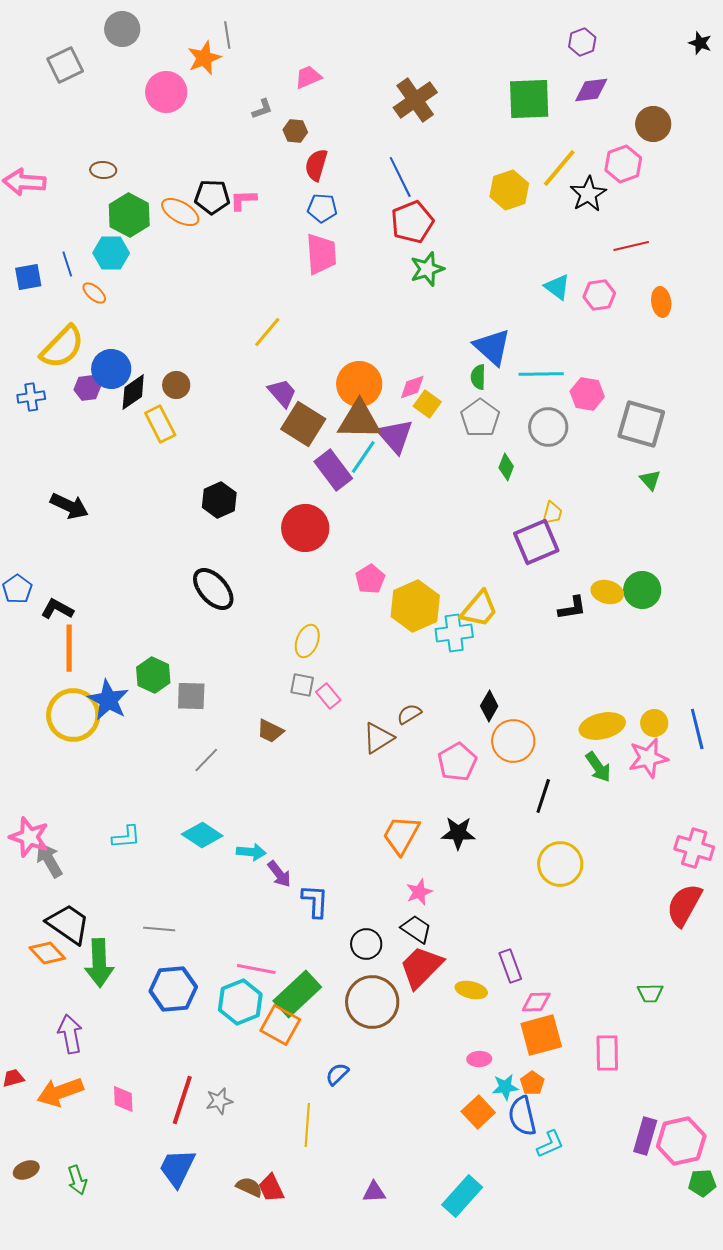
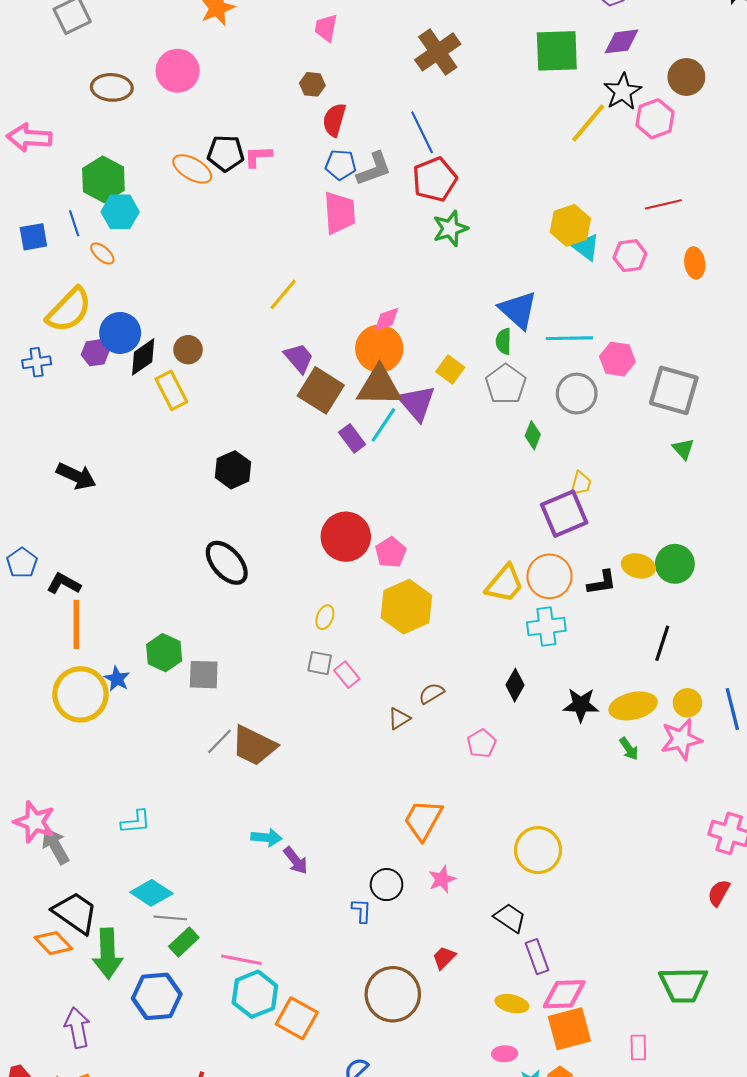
pink trapezoid: (308, 77) -> (326, 28), turned -56
pink circle: (166, 92) -> (178, 71), moved
gray L-shape: (262, 109) -> (374, 169), moved, size x1.6
brown ellipse: (103, 170) -> (112, 87), moved, size x1.5
yellow hexagon: (509, 190) -> (570, 225), moved
black star: (588, 194) -> (623, 92), moved
green hexagon: (129, 215) -> (103, 179), moved
pink diamond: (412, 387) -> (387, 319), moved
purple rectangle: (333, 470) -> (352, 438), size x0.7
red circle: (305, 528) -> (346, 537), moved
yellow hexagon: (415, 606) -> (406, 607), moved
cyan cross: (454, 633) -> (546, 627), moved
yellow ellipse: (307, 641) -> (325, 617), size x0.7
blue star: (108, 700) -> (117, 679), size x0.6
brown trapezoid: (270, 731) -> (254, 746), moved, size x1.6
brown triangle: (378, 738) -> (399, 718), size x0.7
orange circle: (513, 741) -> (550, 576), moved
pink pentagon: (457, 762) -> (482, 744), size x0.7
green arrow: (598, 767) -> (629, 749), size x0.7
black line: (543, 796) -> (662, 643), moved
black star: (458, 833) -> (581, 705), moved
cyan diamond: (202, 835) -> (151, 893), moved
yellow circle: (560, 864) -> (538, 850), moved
blue L-shape: (315, 901) -> (361, 911), moved, size x0.7
red semicircle: (684, 905) -> (719, 893), size x0.6
black trapezoid: (416, 929) -> (510, 918), moved
black circle: (366, 944) -> (387, 885), moved
red trapezoid: (421, 967) -> (444, 958), size x0.5
pink line: (256, 969) -> (241, 960), moved
blue hexagon: (173, 989) -> (157, 996), moved
yellow ellipse: (471, 990) -> (512, 1004), moved
green trapezoid: (650, 993) -> (683, 985), size x1.8
green rectangle: (297, 994) -> (184, 942), moved, size x0.6
pink diamond: (536, 1002) -> (564, 994), size x1.4
pink rectangle: (607, 1053) -> (638, 1048), size x0.7

